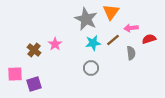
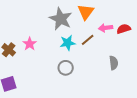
red semicircle: (149, 39) -> (124, 29), moved
gray semicircle: (131, 53) -> (114, 63), moved

